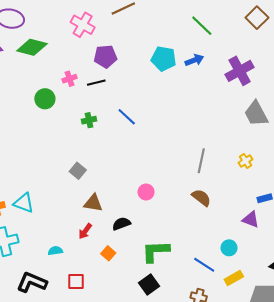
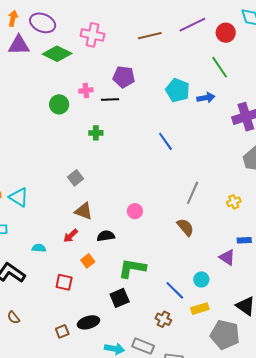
pink cross: (83, 25) -> (93, 35), moved, turned -30
blue line: (127, 117) -> (165, 141), moved
red square: (76, 282) -> (64, 282), moved

